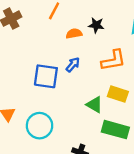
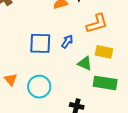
blue arrow: (73, 65) -> (67, 41), moved

